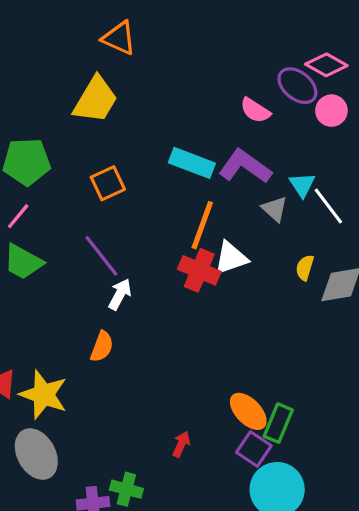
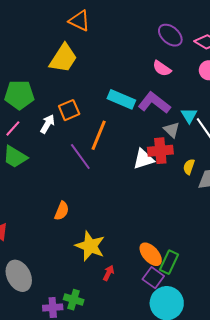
purple ellipse: (297, 86) -> (170, 35), moved
orange line: (202, 225) -> (99, 135), moved
purple line: (101, 256) -> (80, 156), moved
red cross: (199, 270) -> (160, 151), moved, turned -30
white arrow: (120, 294) -> (48, 124), moved
yellow star: (44, 395) -> (90, 246), moved

